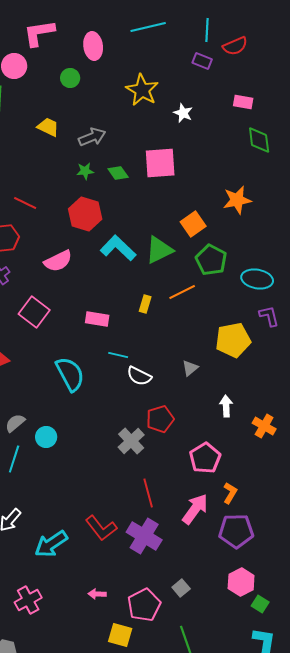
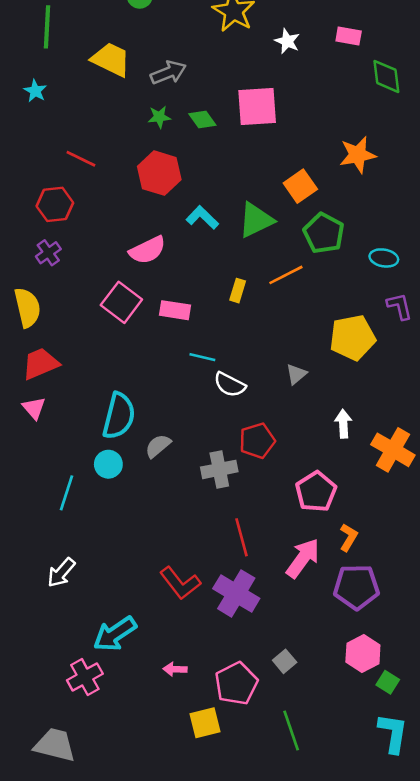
pink rectangle: (243, 102) -> (349, 36), moved
yellow trapezoid: (48, 127) -> (111, 60), size x1.4
cyan L-shape: (118, 248) -> (202, 217), size x0.7
pink semicircle: (58, 261) -> (148, 250), moved
cyan ellipse: (257, 279) -> (384, 258), size x0.7
pink square: (34, 312) -> (121, 302), moved
cyan semicircle: (70, 374) -> (119, 416), moved, turned 42
gray semicircle: (15, 423) -> (158, 446), moved
orange cross: (264, 426) -> (393, 450), size x1.4
gray cross: (131, 441) -> (219, 469), turned 32
cyan arrow: (51, 544) -> (115, 634), moved
yellow square: (120, 635) -> (205, 723), turned -30

